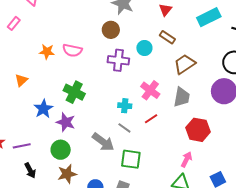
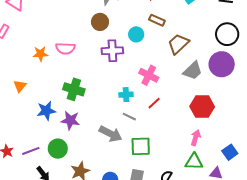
gray trapezoid: (182, 97) -> (193, 71), moved, turned 45
blue star: (43, 109) -> (46, 111), turned 30
green circle: (61, 150) -> (58, 149), moved

